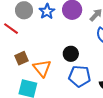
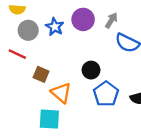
brown square: (21, 58) -> (41, 74), moved, turned -32
blue pentagon: (80, 76) -> (106, 94), turned -30

